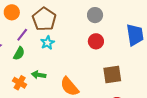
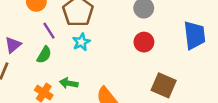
purple line: (22, 35) -> (49, 31), turned -72
brown square: (112, 74) -> (164, 85), turned 30

